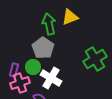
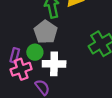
white cross: (51, 78) -> (54, 64), turned -30

